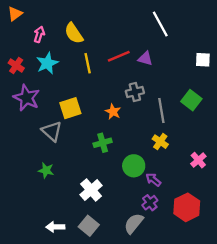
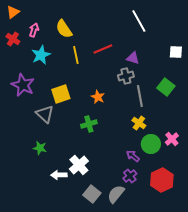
purple triangle: (145, 59) -> (133, 58), moved
red cross: (16, 66) -> (13, 39), moved
gray cross: (135, 92) -> (126, 76), moved
green circle: (134, 166) -> (151, 144), moved
gray square: (89, 226) -> (92, 194), moved
white arrow: (55, 227) -> (59, 175), moved

